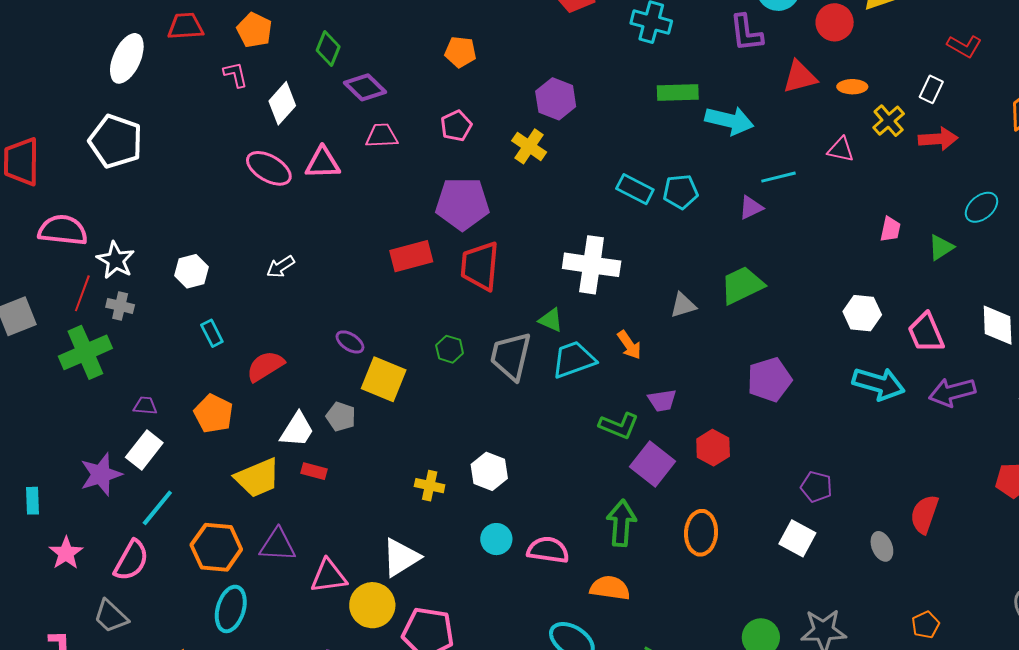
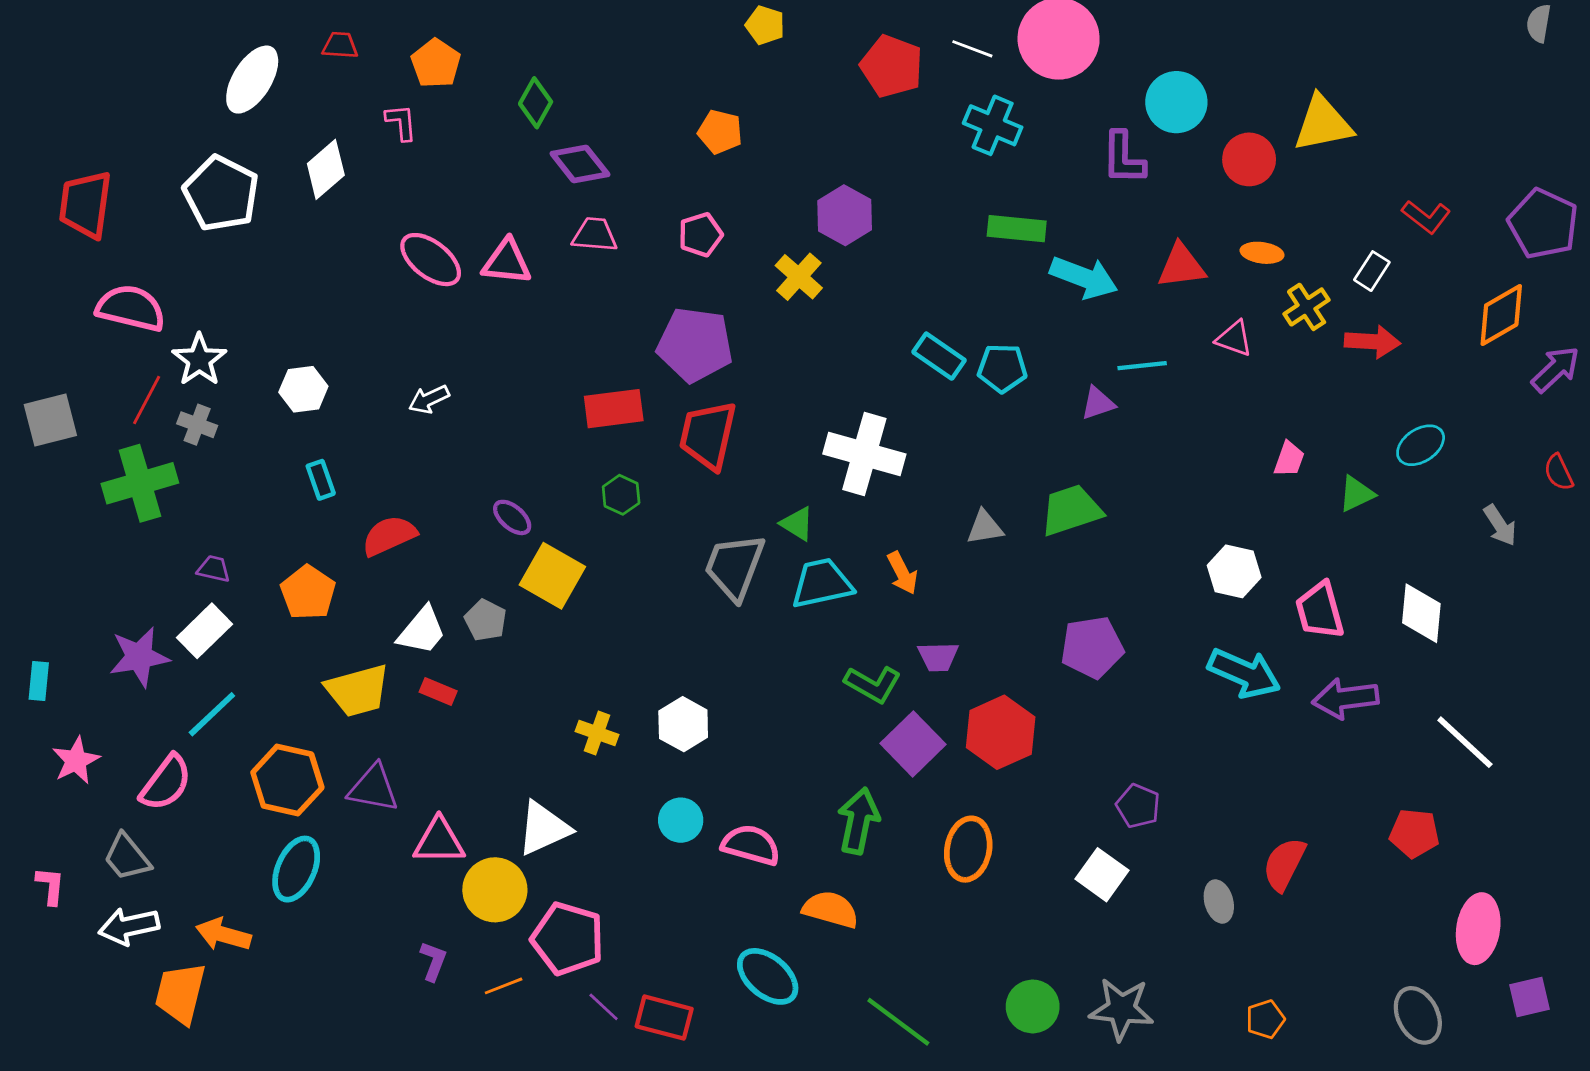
red trapezoid: (185, 26) -> (340, 45), size x0.7
red triangle: (800, 77) -> (1181, 266), moved
white diamond: (282, 103) -> (326, 169), moved
green hexagon: (450, 349) -> (621, 495), moved
red hexagon: (713, 448) -> (1001, 732), size x1.4

